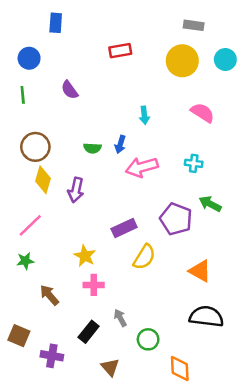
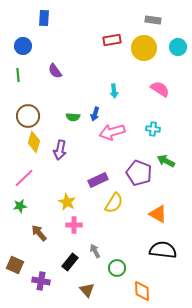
red rectangle: (120, 51) -> (112, 40), moved

